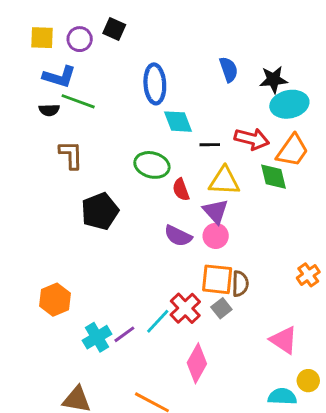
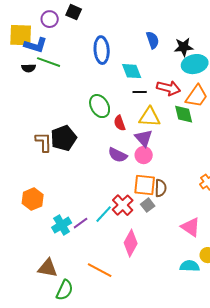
yellow square: (42, 38) -> (21, 35), moved, size x1.4
cyan diamond: (178, 122) -> (132, 71), moved
brown L-shape: (71, 155) -> (44, 142), moved
green ellipse: (152, 165) -> (100, 106), turned 45

